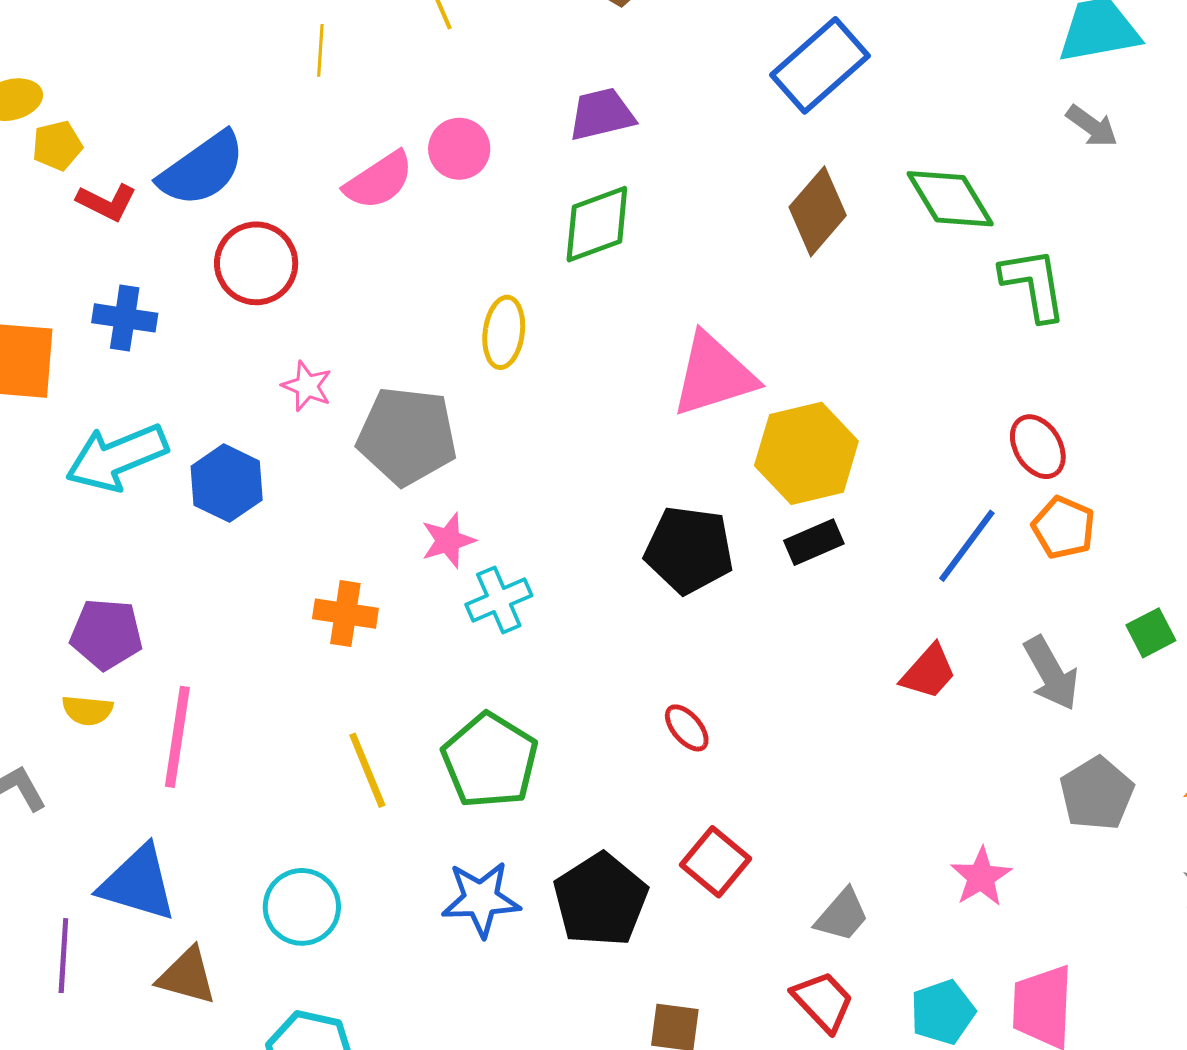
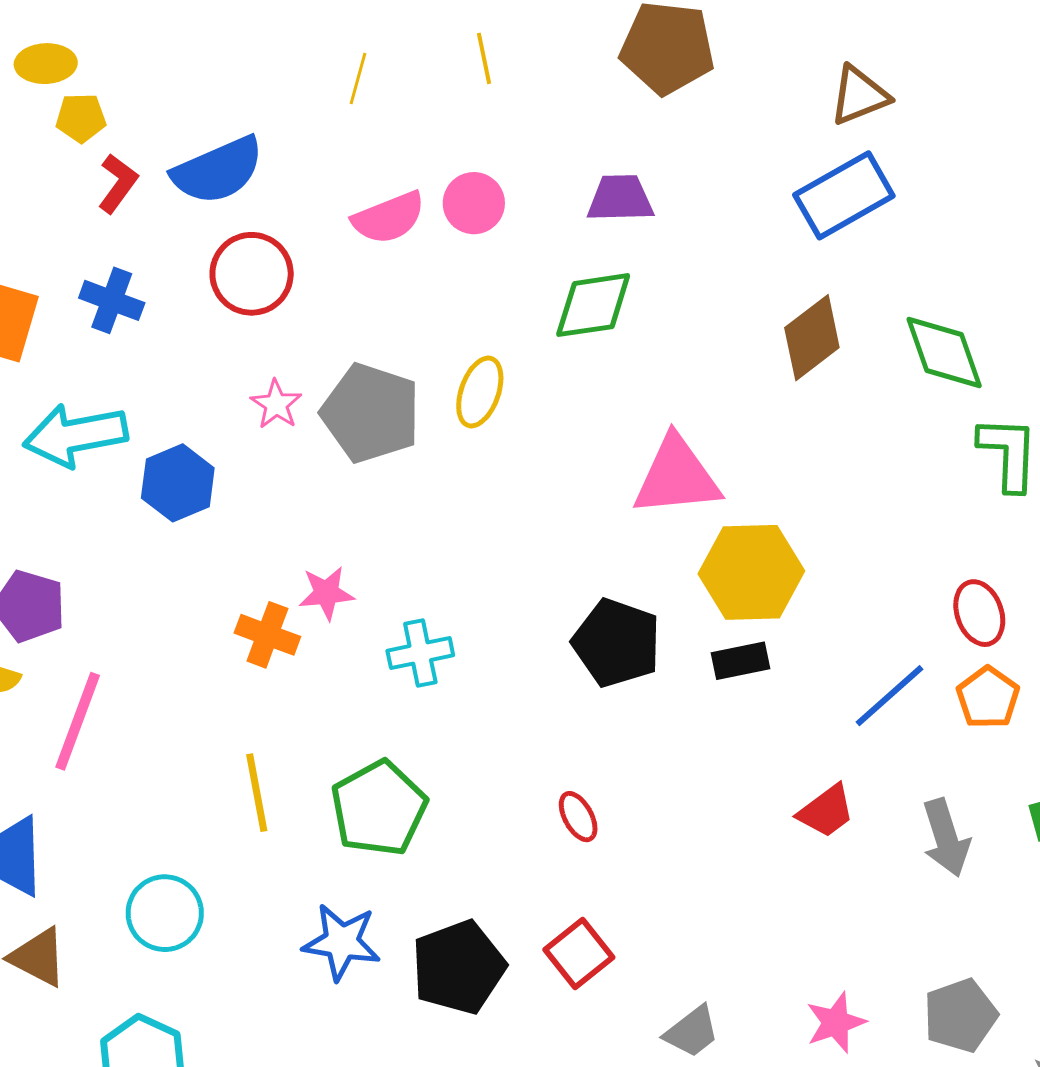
red L-shape: (107, 202) -> (118, 183), turned -92
gray pentagon: (407, 436) -> (371, 413), moved
pink star: (448, 541) -> (326, 593), moved
gray pentagon: (1097, 794) -> (960, 1015), moved

